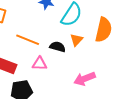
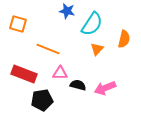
orange semicircle: (104, 30) -> (124, 39), size x0.7
black semicircle: (58, 47) -> (78, 85), moved

